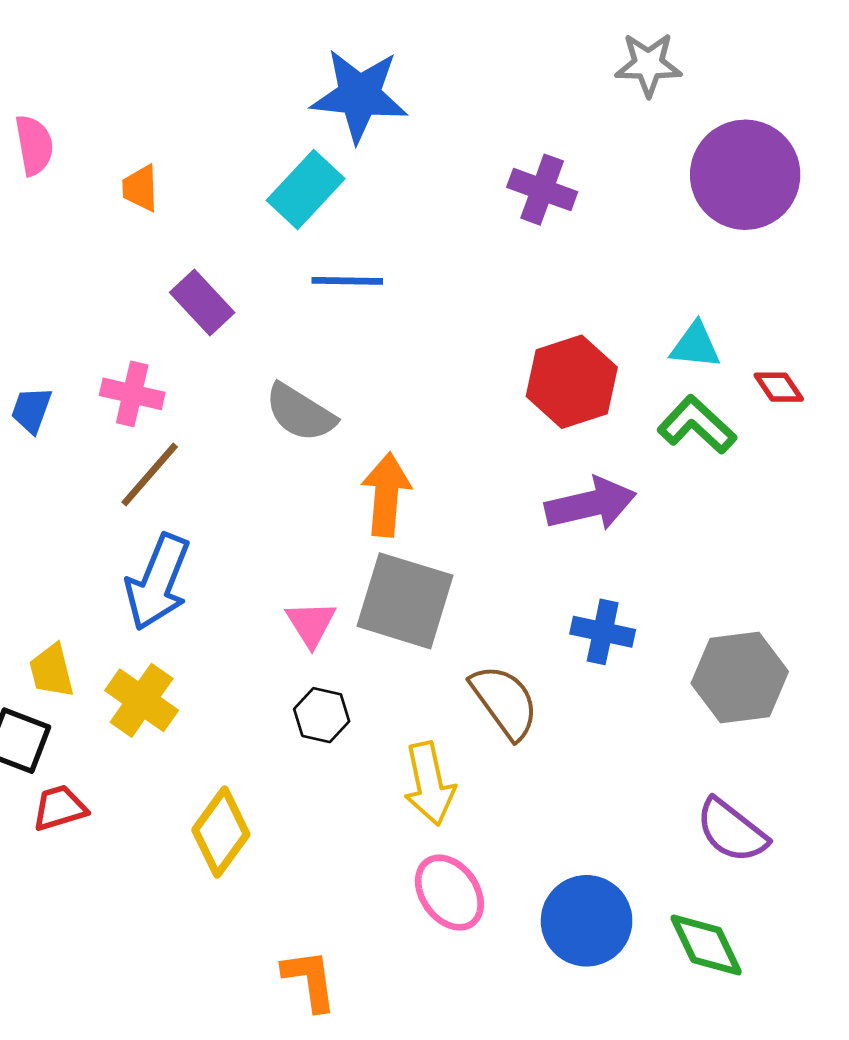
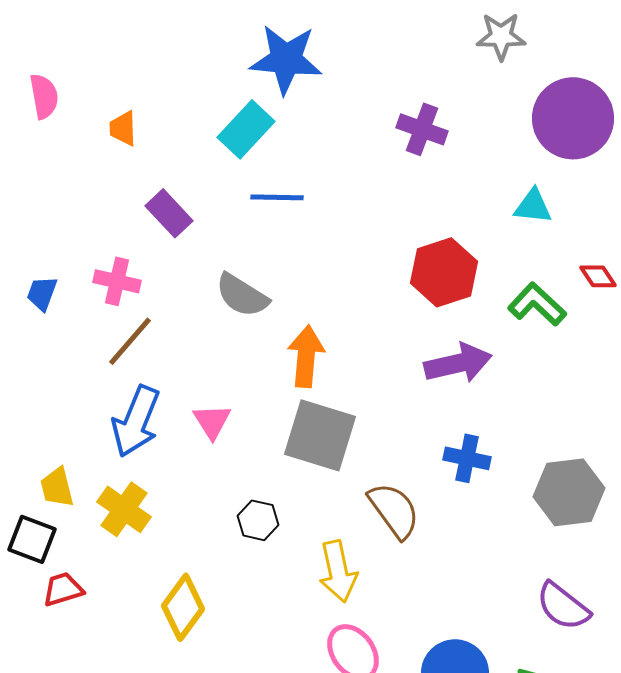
cyan triangle: (695, 345) -> (533, 206), moved
pink triangle: (311, 624) -> (212, 421), moved

